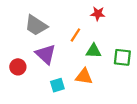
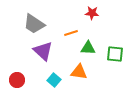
orange line: (75, 35) -> (71, 33), turned 40
red circle: (18, 67) -> (17, 80), moved
cyan square: (57, 85) -> (54, 80), turned -32

